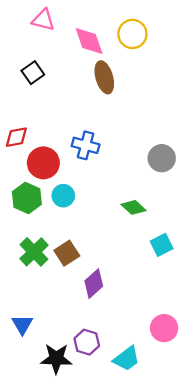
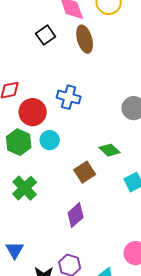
black square: (33, 73) -> (46, 35), moved
brown square: (67, 253) -> (85, 172), moved

